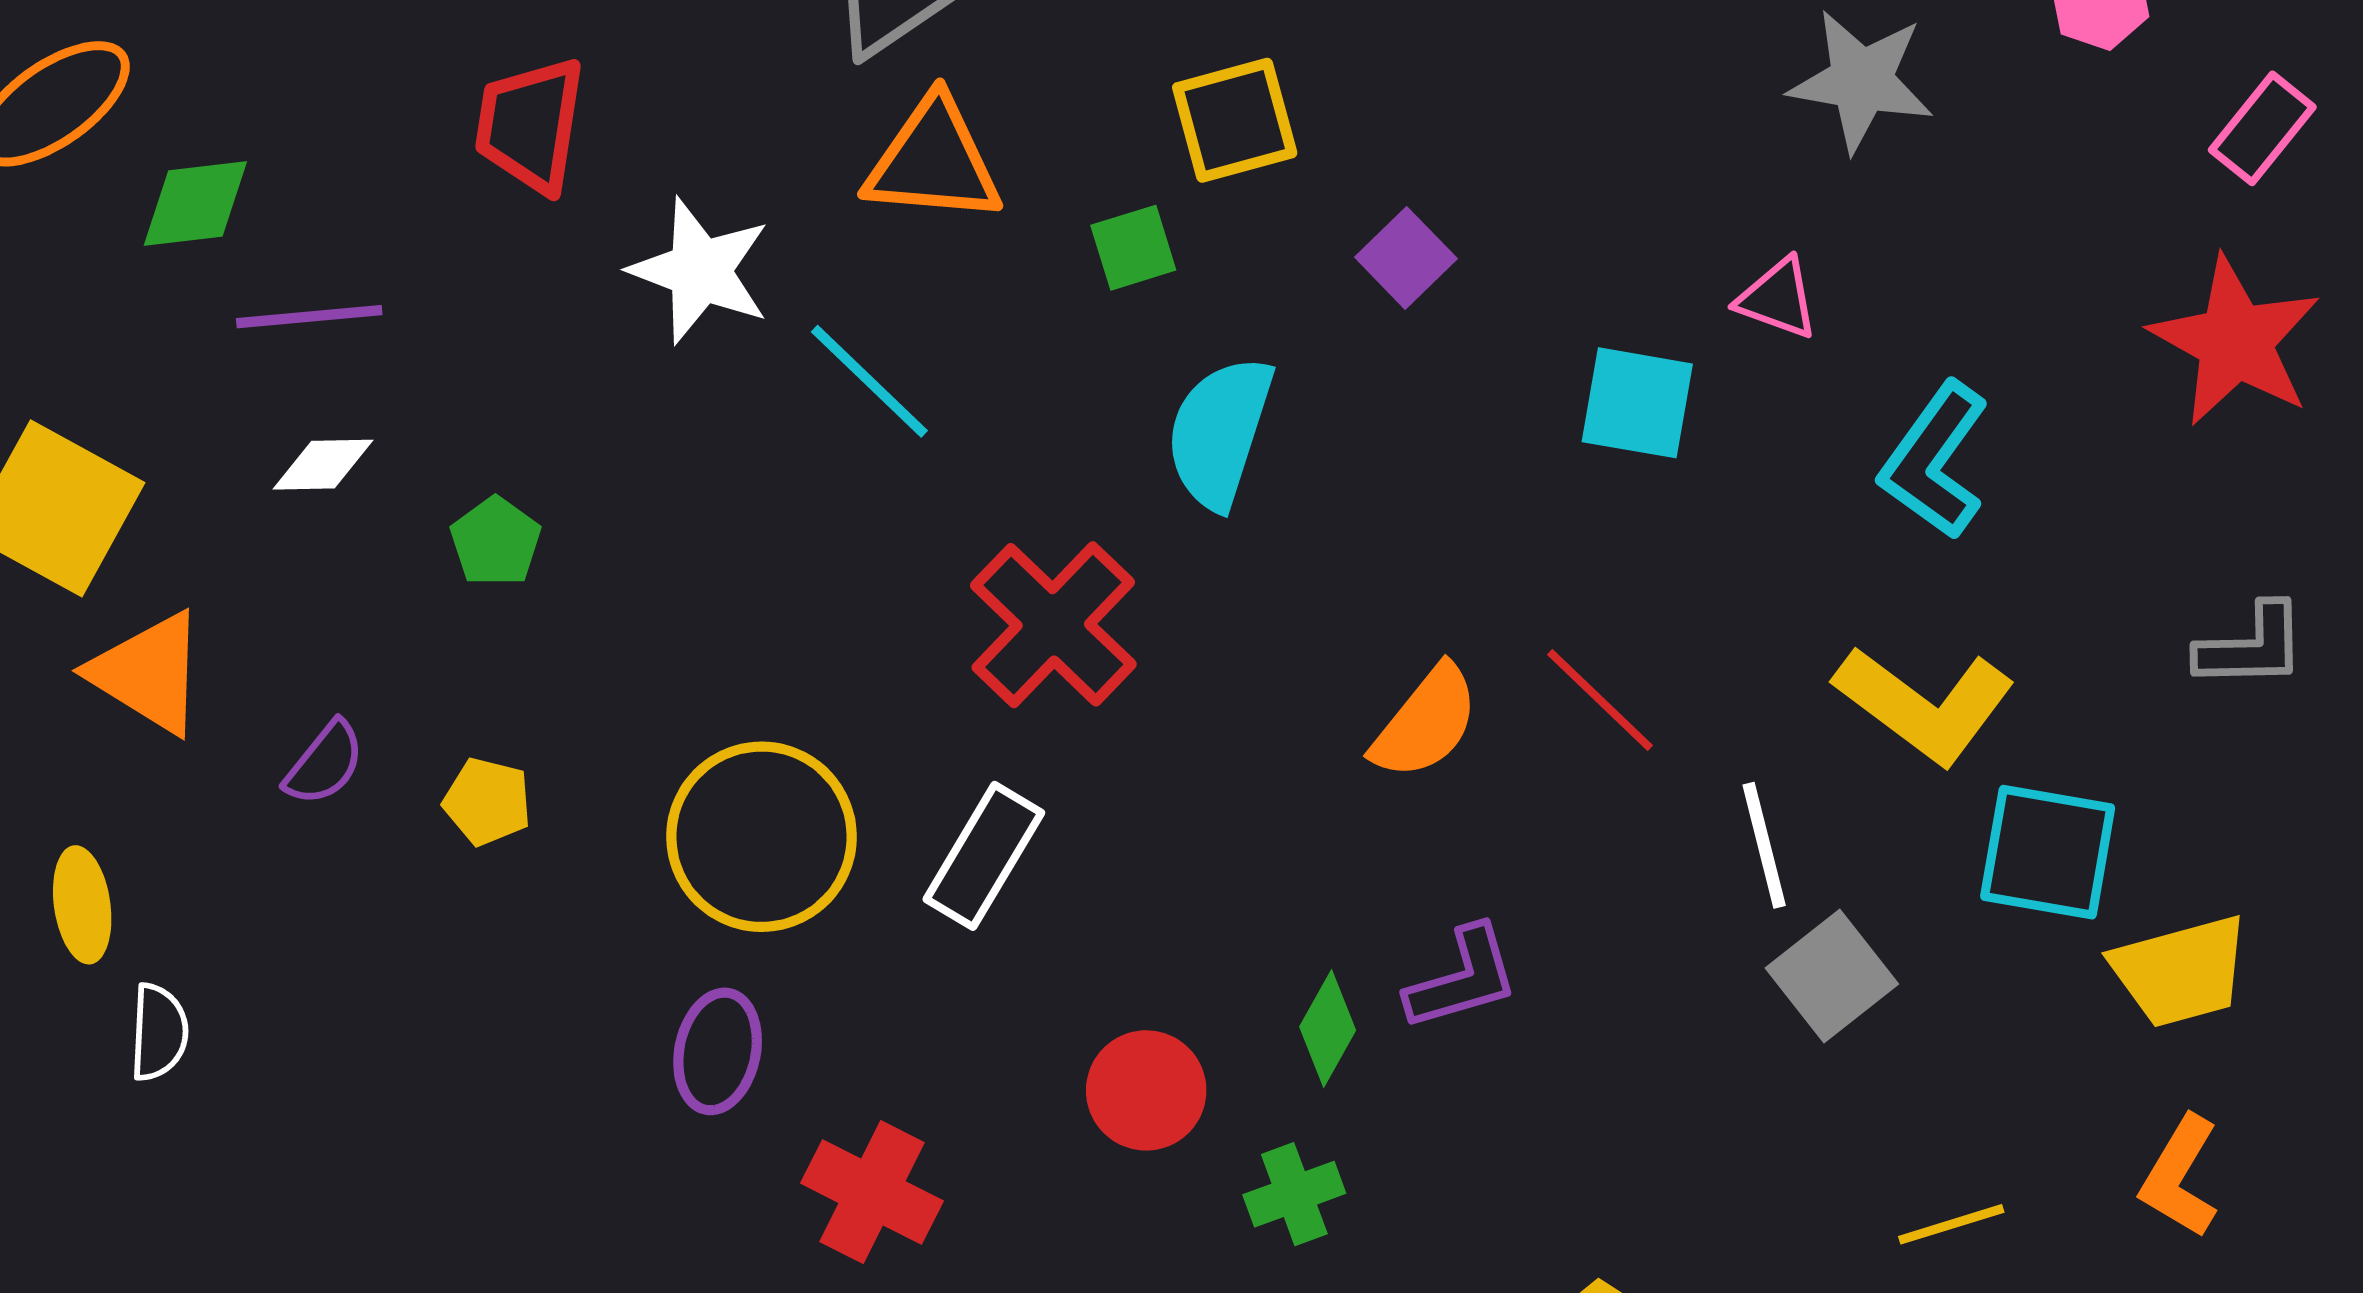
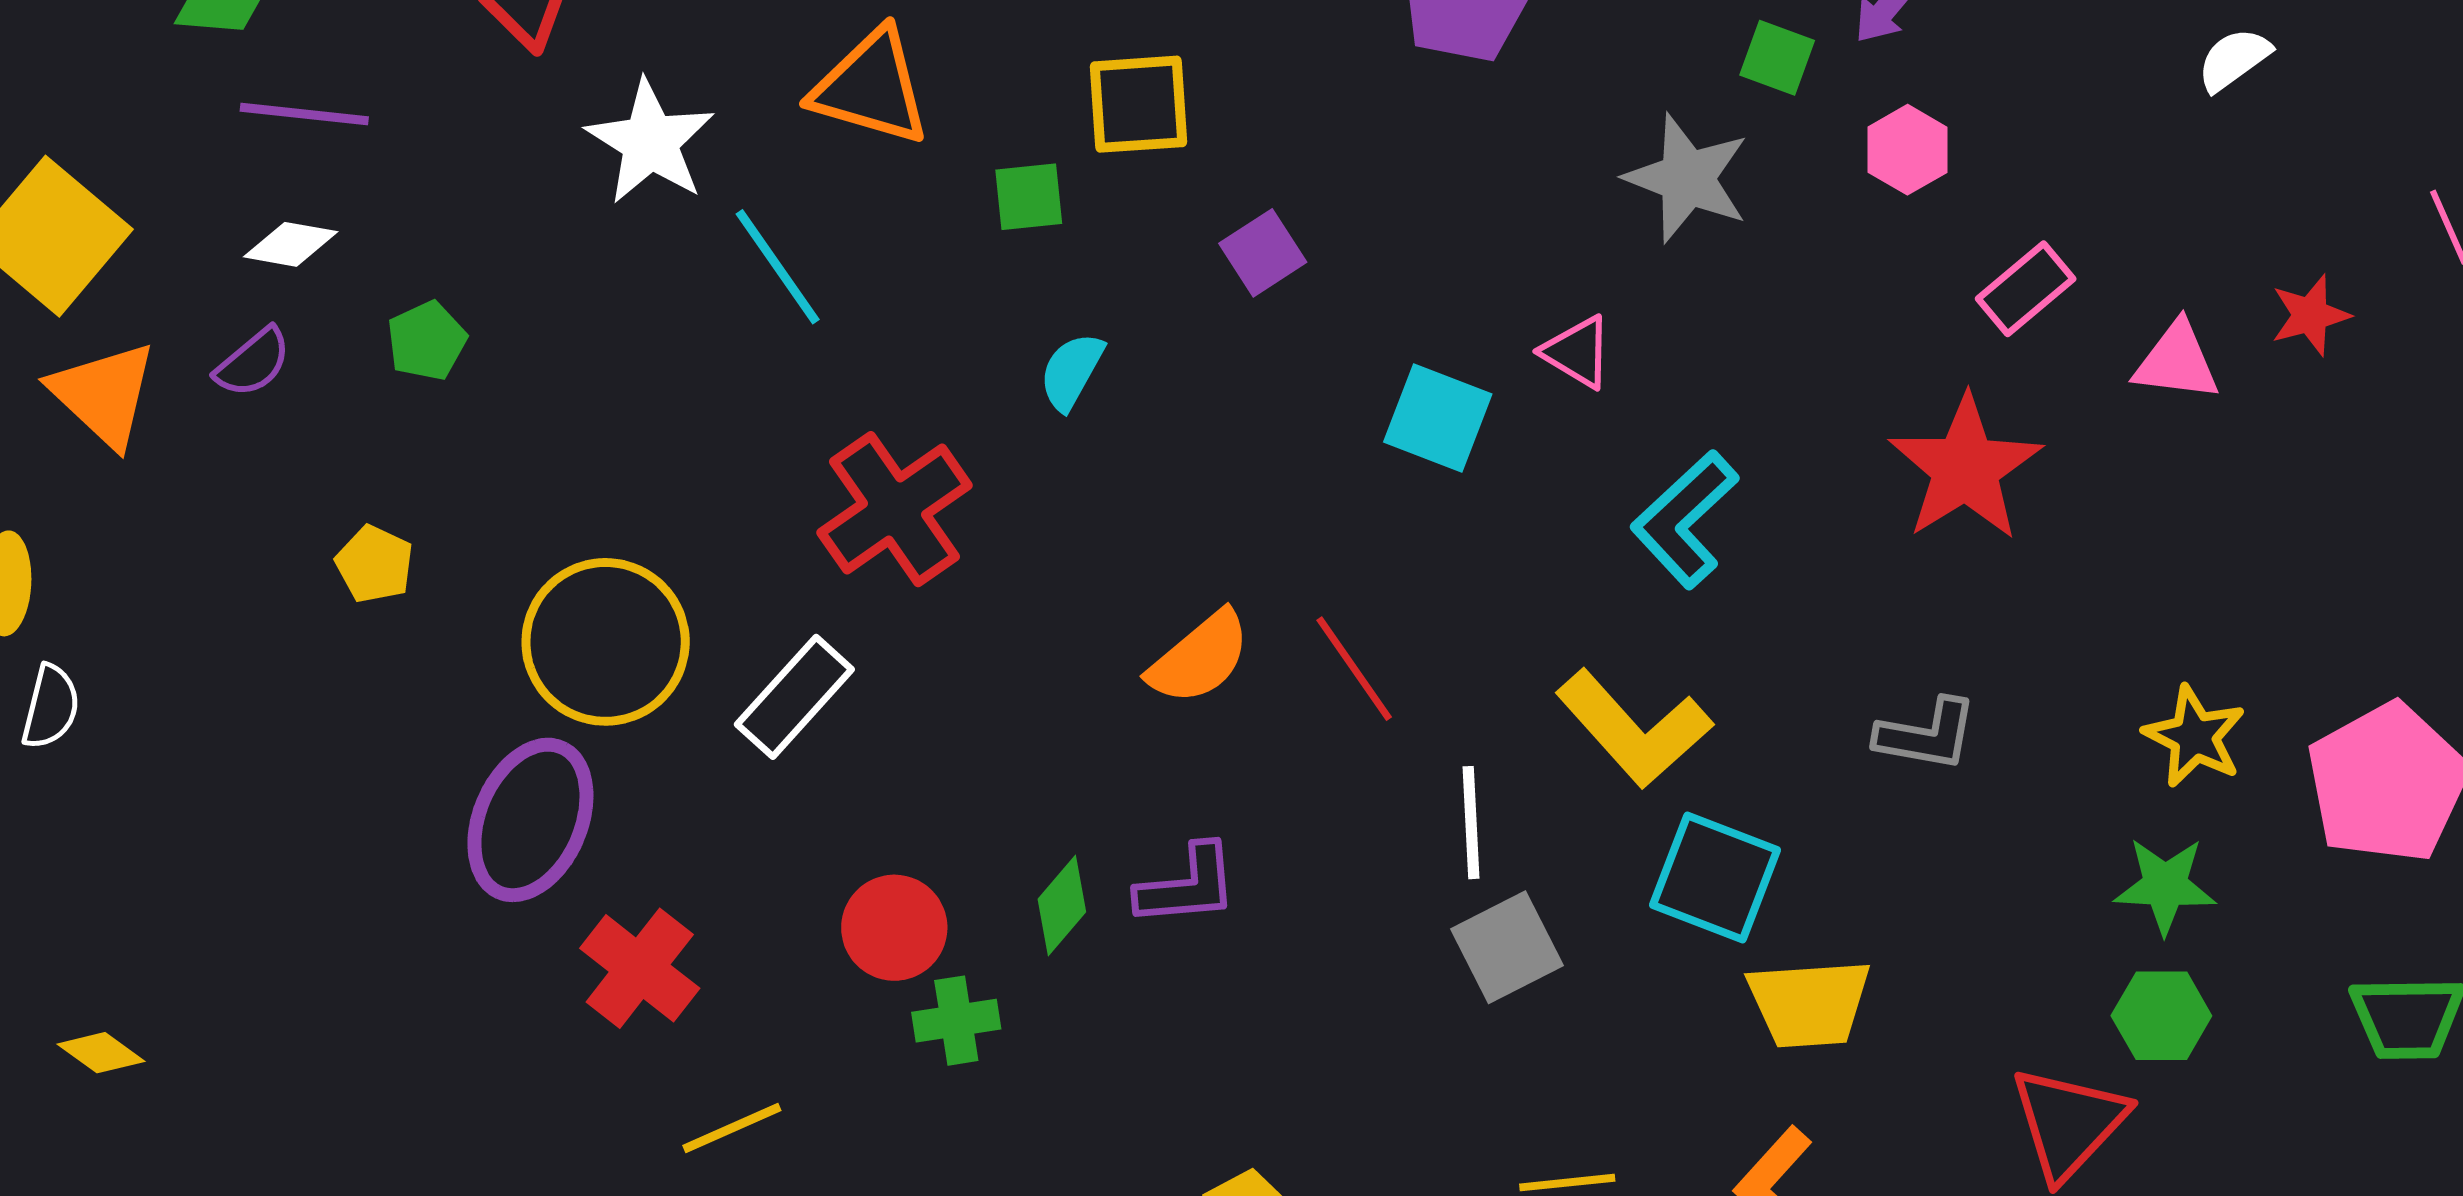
cyan semicircle: (1220, 432) -> (1071, 371), size x0.6
purple semicircle: (325, 763) -> (253, 362), moved
purple ellipse: (718, 1051) -> (530, 820), size x1.5
green cross: (1294, 1194) -> (956, 1021), moved

